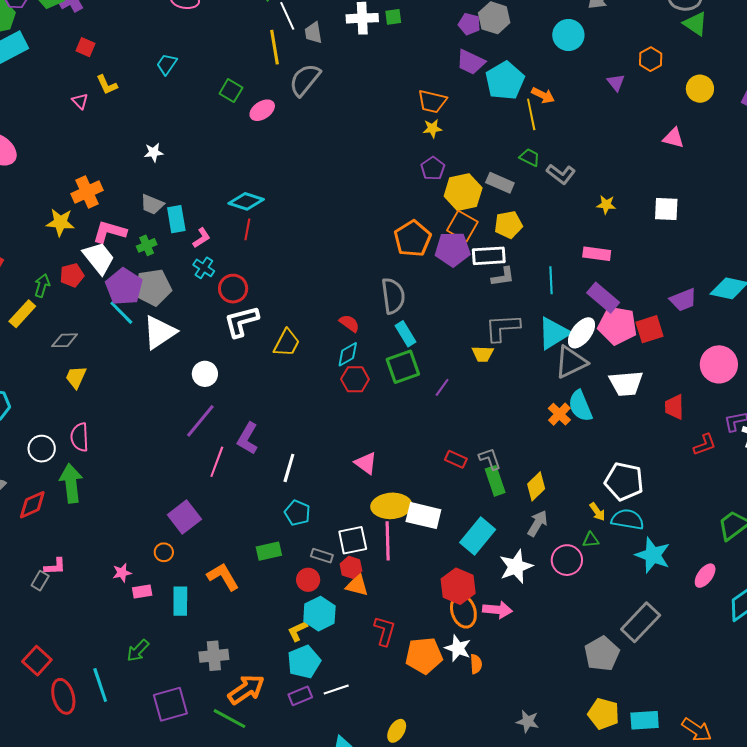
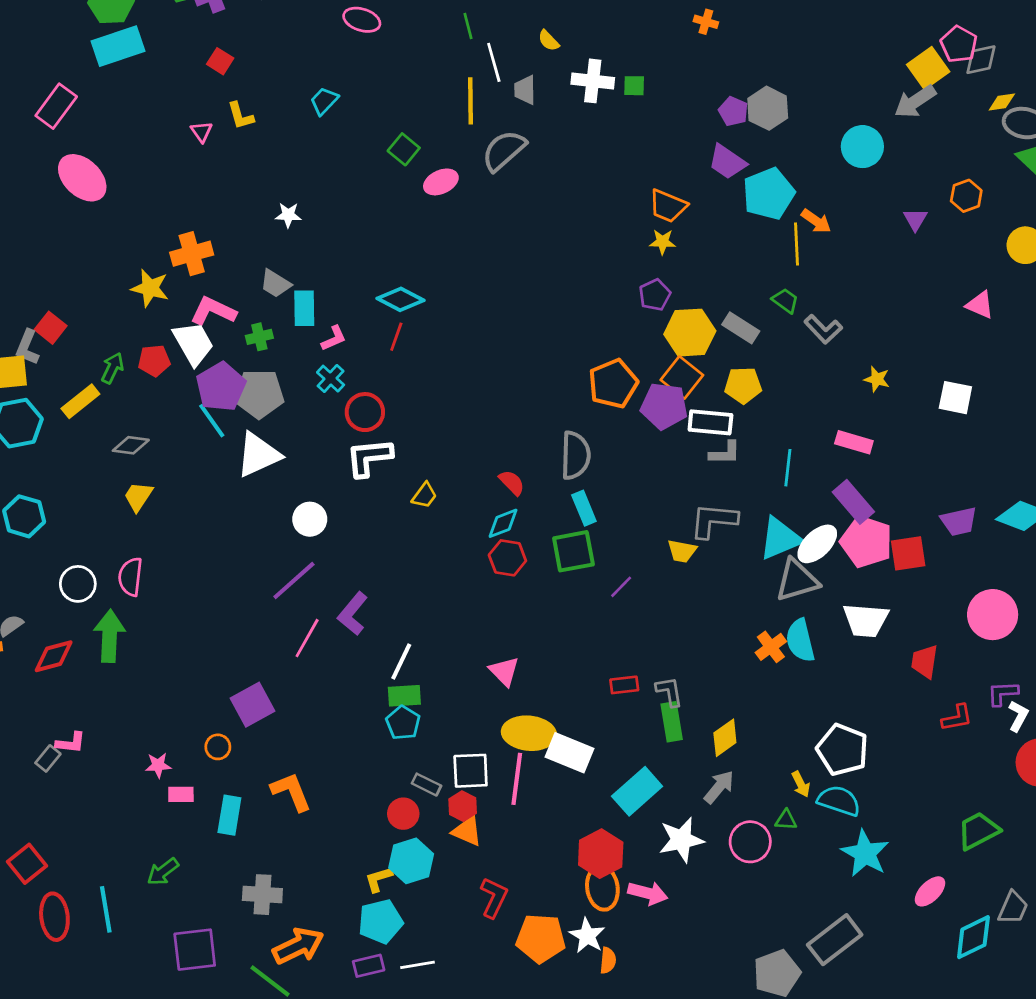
yellow trapezoid: (287, 343) -> (424, 495), size x0.7
red rectangle: (456, 459) -> (624, 685), turned -40
green rectangle: (269, 551) -> (404, 696), moved

